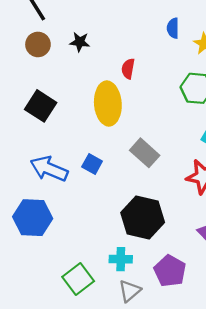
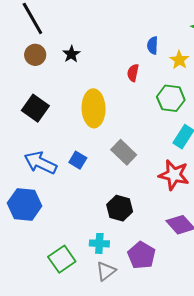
black star: (80, 42) -> (71, 54), turned 30
red semicircle: (128, 69) -> (133, 73), moved
black hexagon: (143, 217) -> (120, 208), size x0.7

